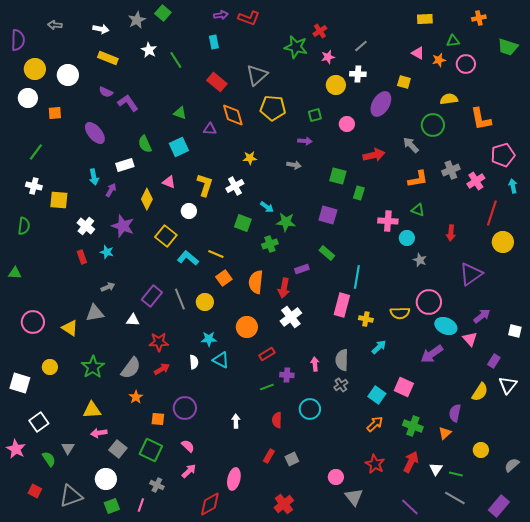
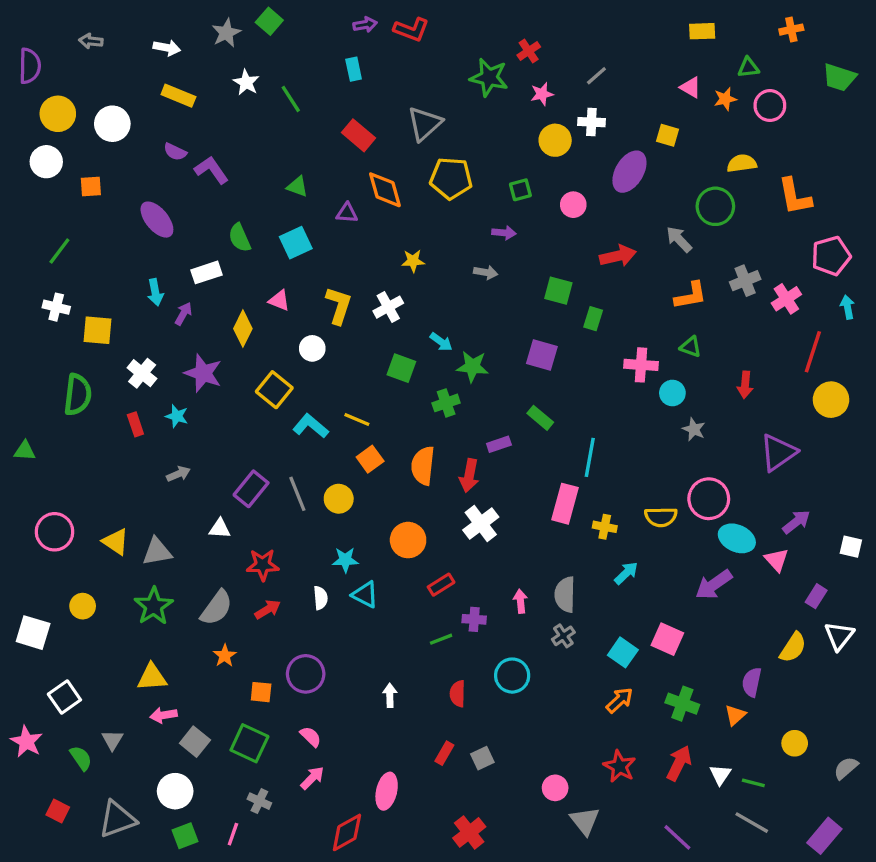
green semicircle: (24, 226) -> (78, 395), moved, size x1.4
gray triangle: (95, 313) -> (157, 552), moved

